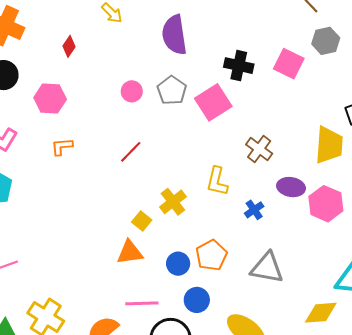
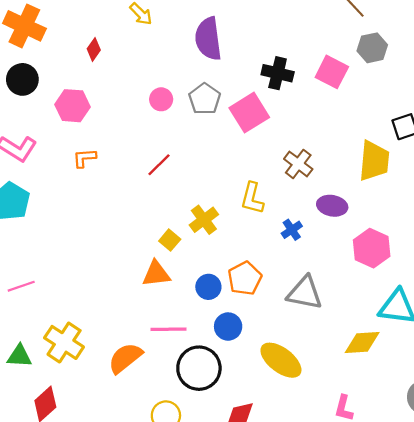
pink hexagon: (326, 204) -> (372, 248), moved

